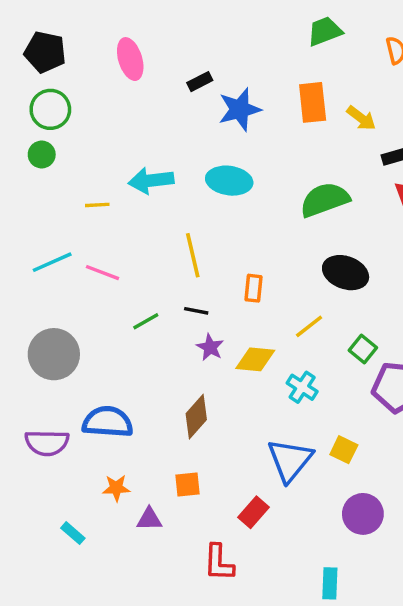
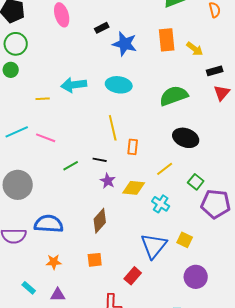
blue star: (240, 109) -> (125, 44), turned 30
yellow line: (193, 255) -> (113, 128), moved
purple triangle: (149, 519) -> (58, 295), moved

